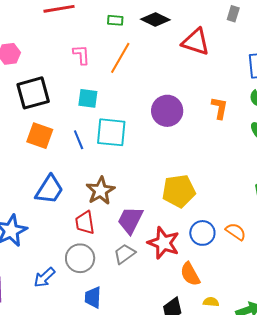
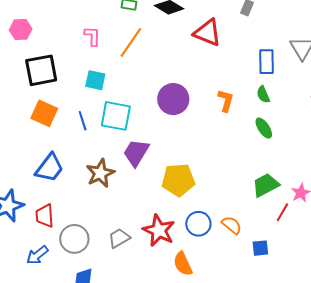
purple trapezoid: (130, 220) -> (136, 153), moved
red trapezoid: (85, 223) -> (45, 216), moved

